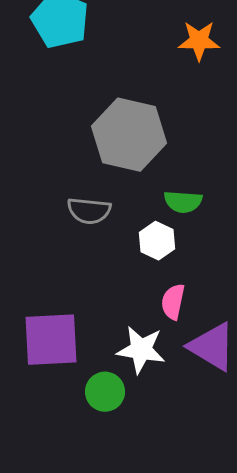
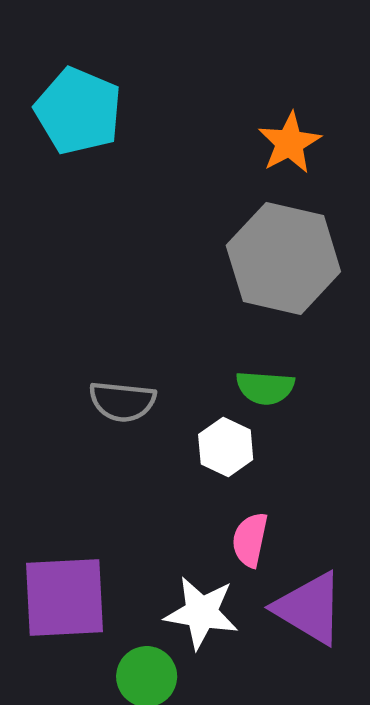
orange star: (199, 41) -> (290, 143), turned -30
gray hexagon: (129, 135) -> (283, 258), moved

